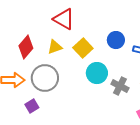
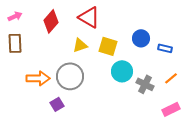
red diamond: (26, 47) -> (51, 21), moved
yellow square: (83, 48) -> (108, 46), turned -30

